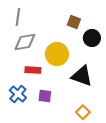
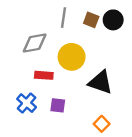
gray line: (18, 17) -> (63, 18), moved
black circle: (92, 38) -> (113, 20), moved

